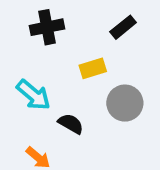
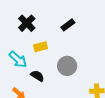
black cross: (47, 27) -> (27, 23), turned -36
yellow rectangle: (93, 68) -> (40, 47), moved

